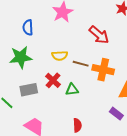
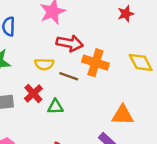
red arrow: (99, 35) -> (70, 43), moved, turned -35
orange cross: (103, 70) -> (95, 63), moved

